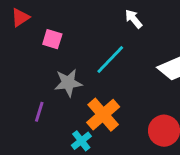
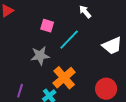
pink square: (52, 39) -> (47, 26), moved
purple line: (39, 112) -> (20, 91), moved

